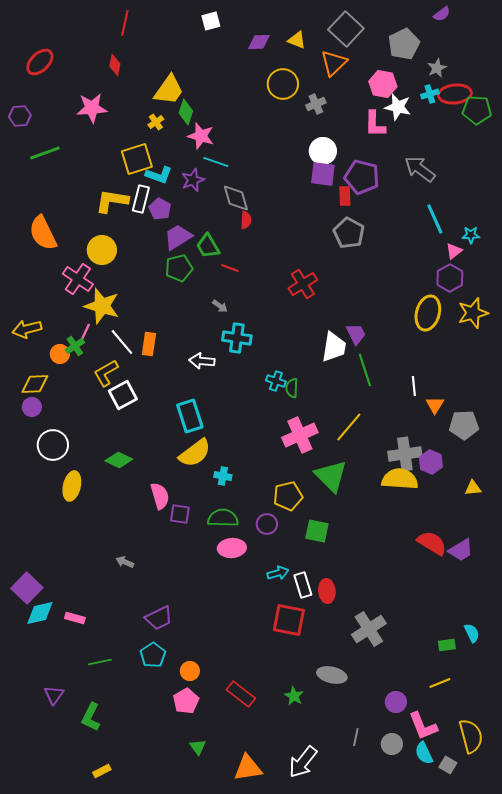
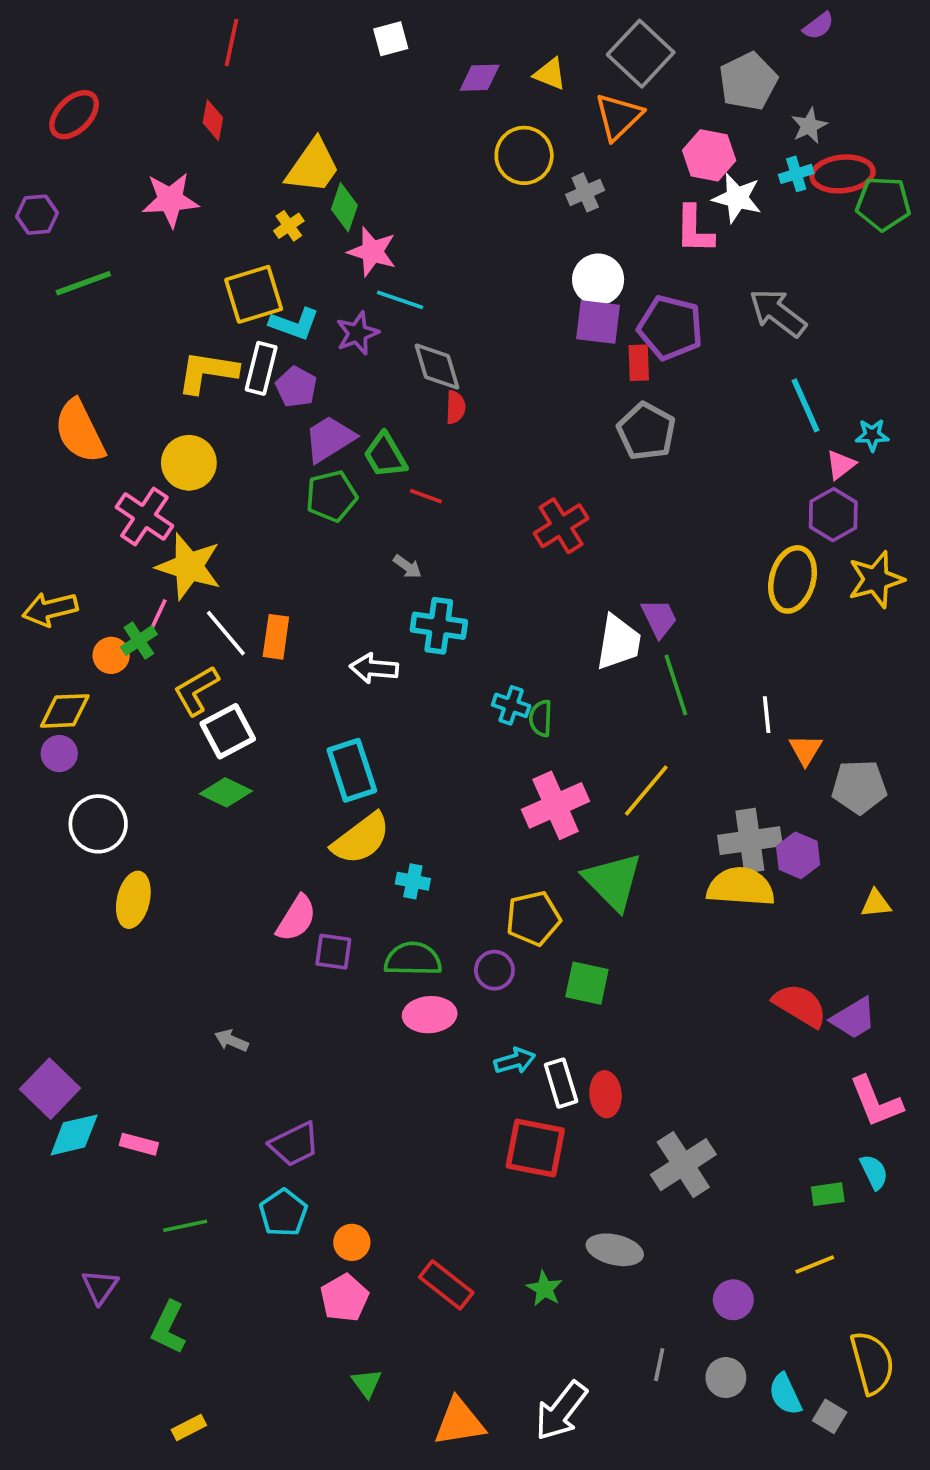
green diamond: (119, 460) -> (226, 792), moved
pink semicircle: (160, 496) -> (296, 918), turned 48
pink L-shape: (423, 726) -> (876, 1102), moved

